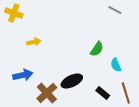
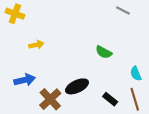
green semicircle: (97, 49) -> (104, 52), turned 84
cyan semicircle: (116, 65) -> (136, 74), moved

